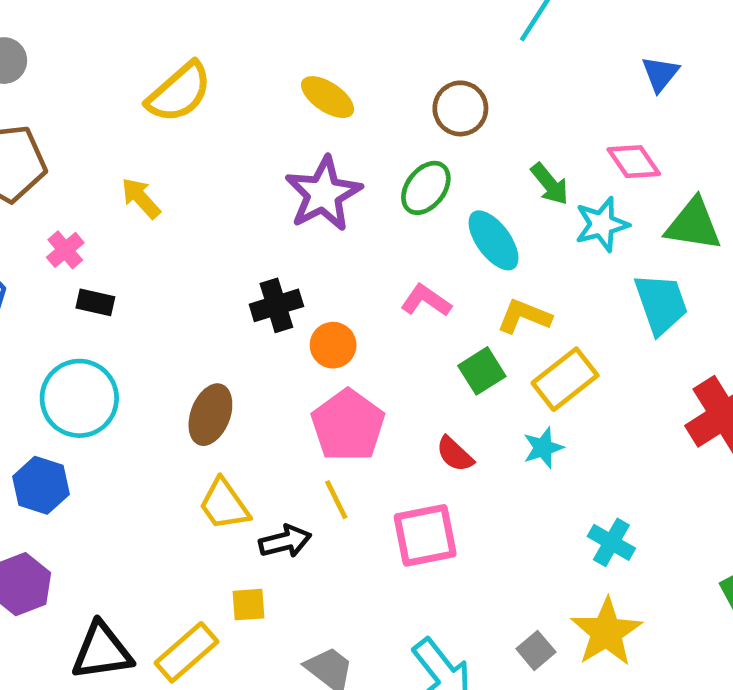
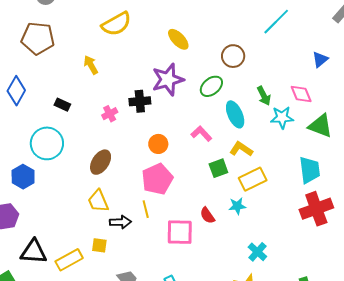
pink cross: (65, 250) -> (110, 114), moved
cyan trapezoid: (661, 304) -> (310, 170), moved
black cross: (276, 305) -> (140, 101), moved
red semicircle: (455, 454) -> (207, 215), moved

